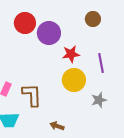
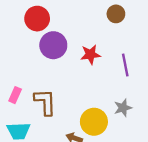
purple circle: (49, 33) -> (53, 45), moved
yellow circle: (74, 80) -> (94, 122), moved

